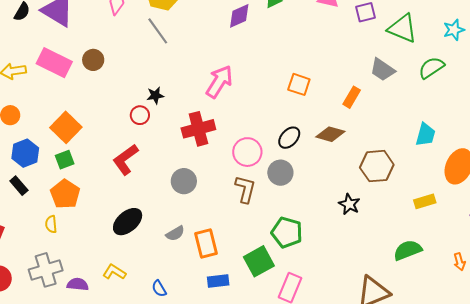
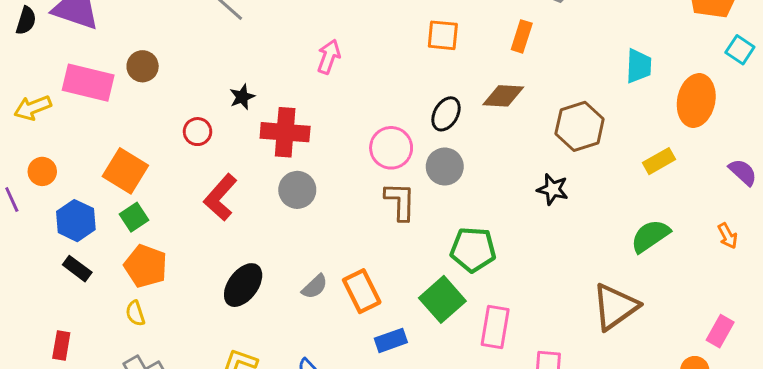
pink arrow: (219, 82) -> (329, 57), size x0.7
red circle: (140, 115) -> (197, 132), moved
red cross: (198, 129) -> (285, 132), moved, turned 32
gray circle: (184, 181) -> (297, 190), moved

